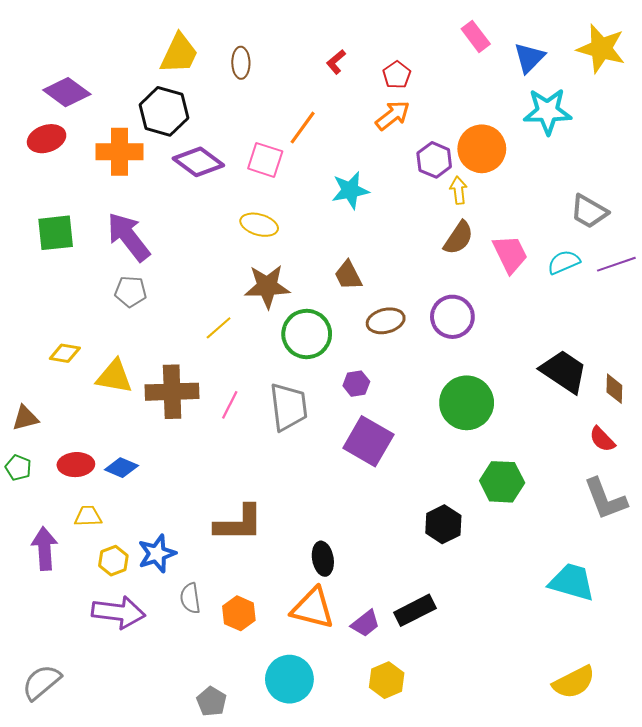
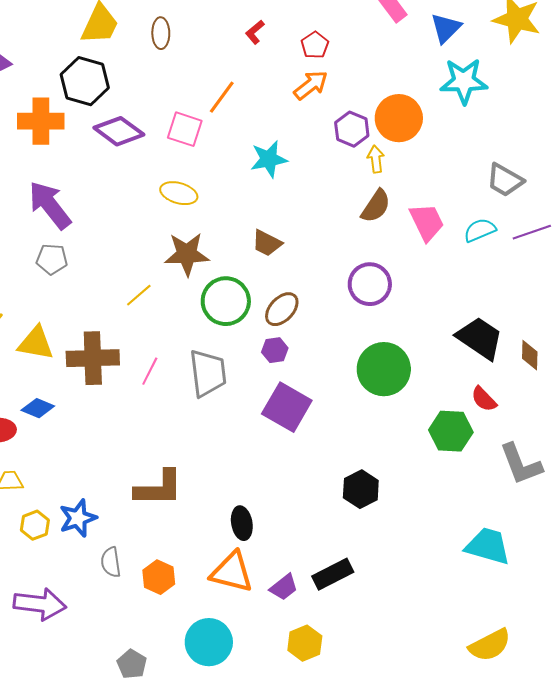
brown trapezoid: (348, 275) -> (267, 243), turned -36
brown ellipse: (386, 321) -> (282, 309), moved, turned -33
red semicircle: (602, 439) -> (484, 399), moved
blue diamond: (121, 468) -> (38, 408), moved
green hexagon: (502, 482) -> (451, 431), moved
purple arrow: (118, 612) -> (40, 604), moved

